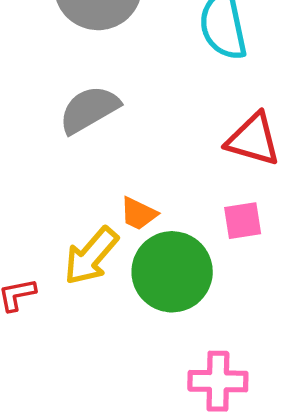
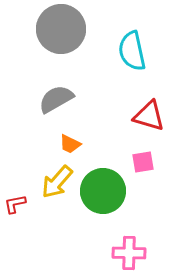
orange trapezoid: (139, 214) -> (70, 144), moved

